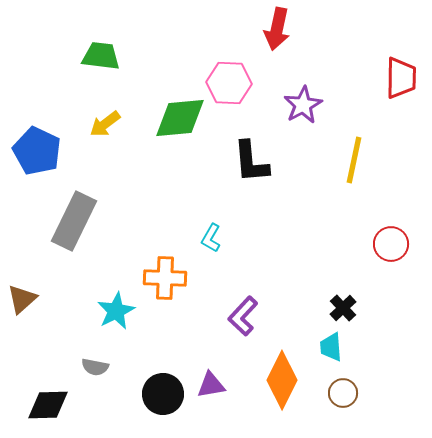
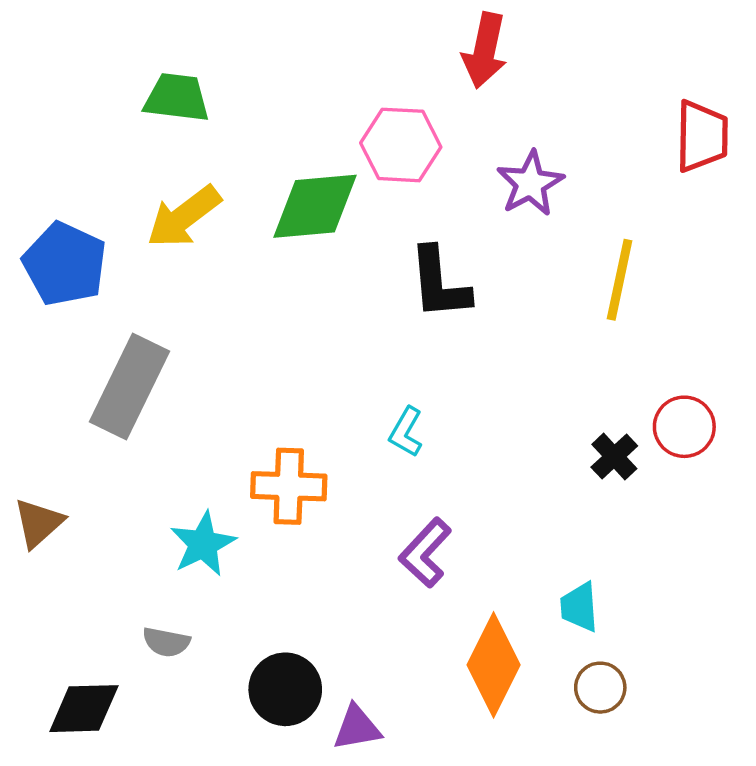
yellow arrow: (105, 124) -> (184, 217), size x1.4
cyan L-shape: (211, 238) -> (406, 432), moved
black cross: (343, 308) -> (614, 457), moved
purple triangle: (211, 385) -> (357, 728), moved

